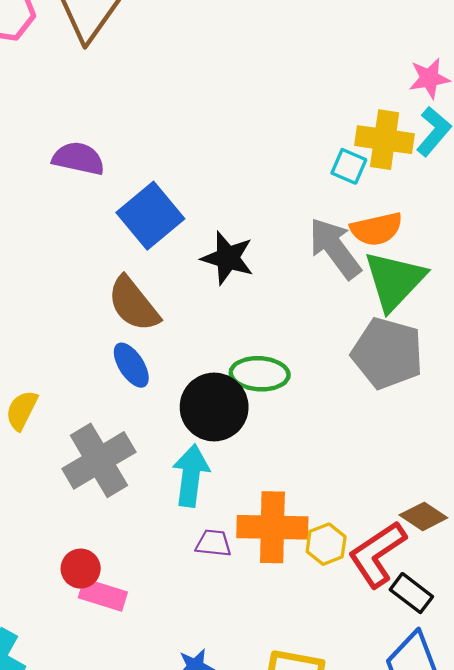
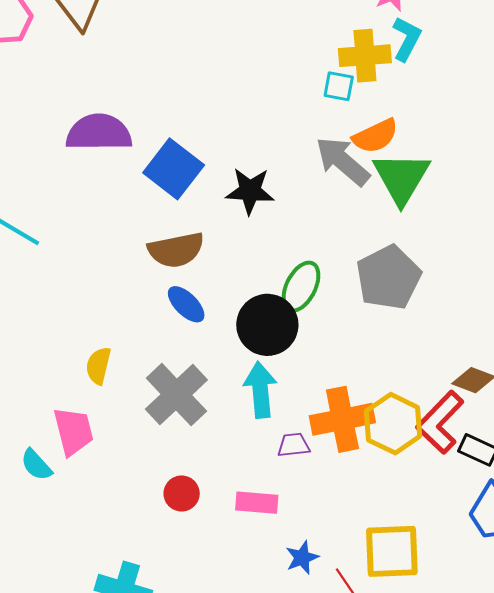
purple semicircle: (78, 158) -> (99, 133), size x1.4
brown semicircle: (134, 304) -> (176, 250), turned -50
gray pentagon: (387, 353) -> (389, 277), moved, turned -30
green ellipse: (260, 374) -> (301, 287), turned -54
yellow hexagon: (326, 544) -> (393, 424), size x1.6
pink rectangle: (103, 595) -> (257, 503), moved

